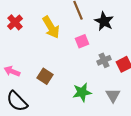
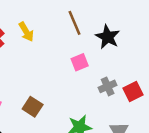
yellow arrow: (51, 27) -> (26, 32), moved, size x0.7

